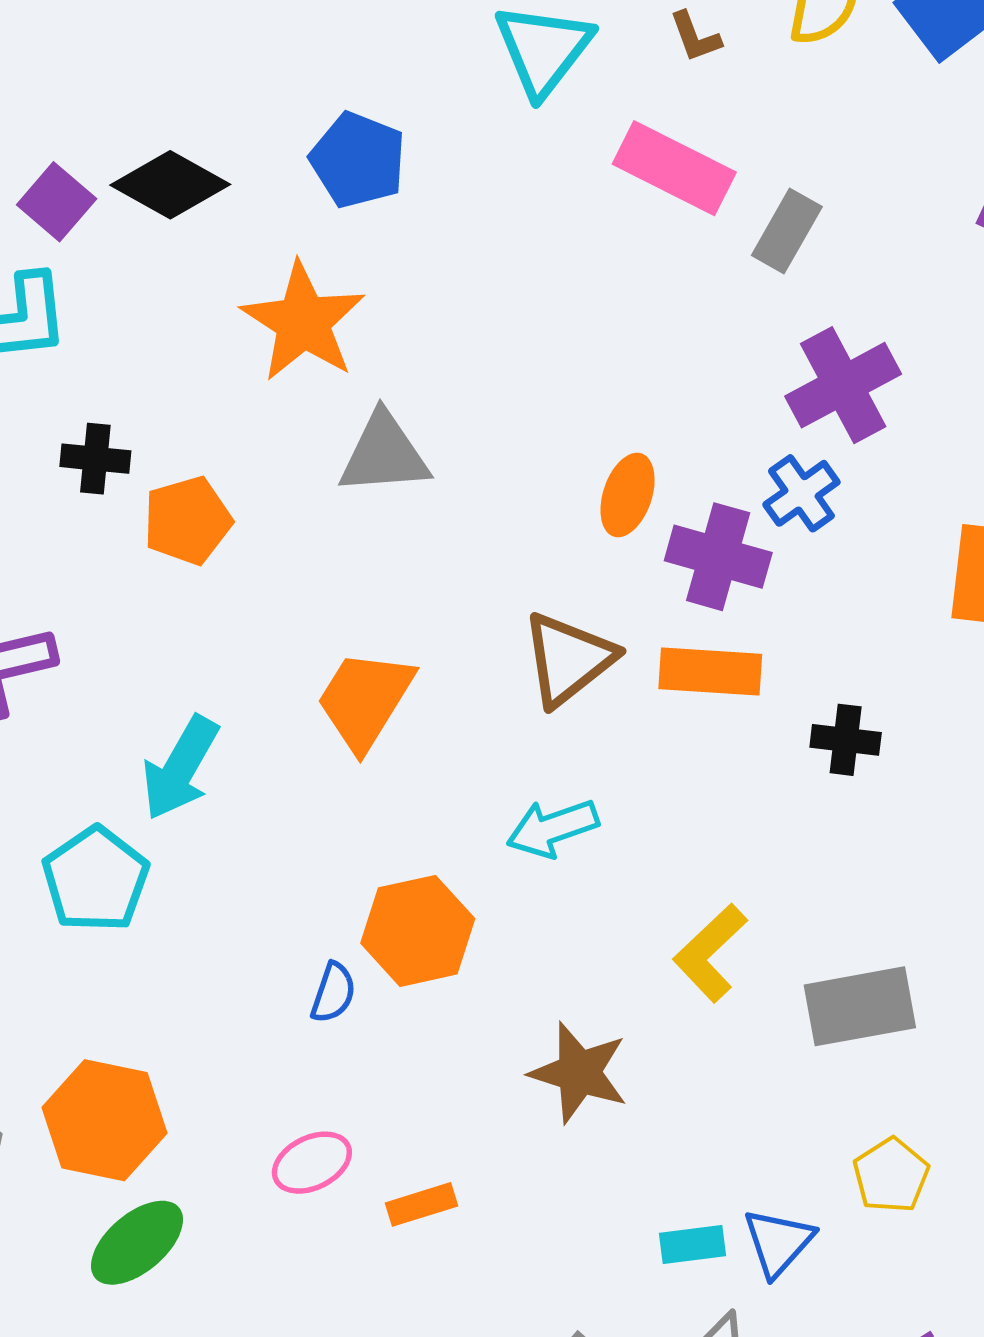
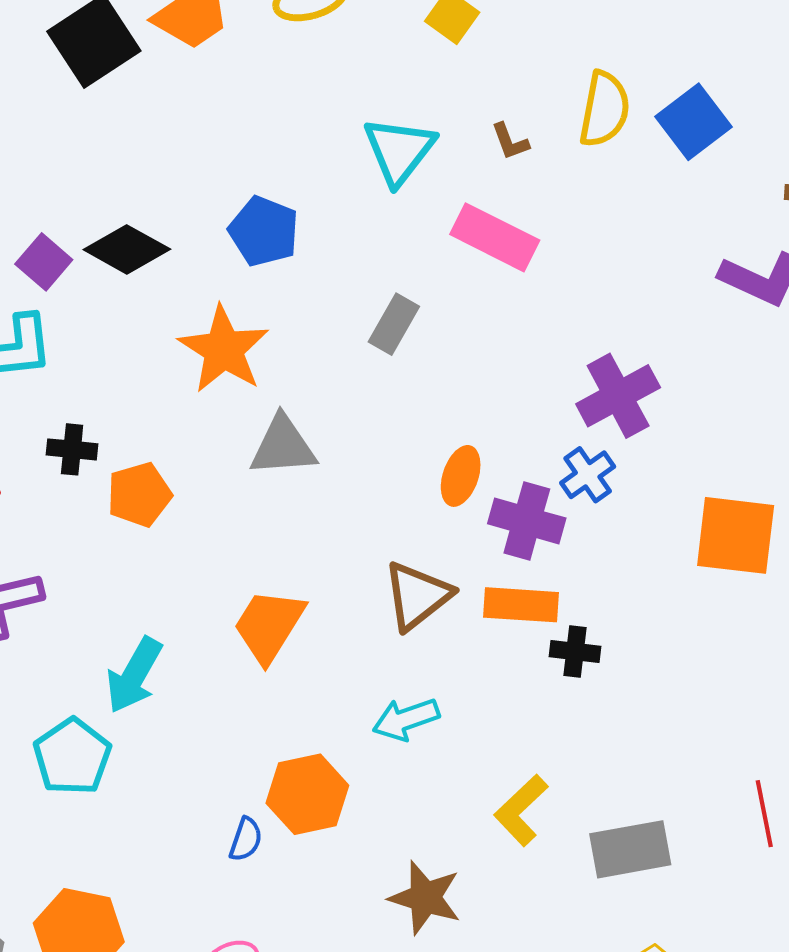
gray rectangle: (787, 231) -> (394, 324), moved
black cross: (846, 740) -> (575, 651), moved

